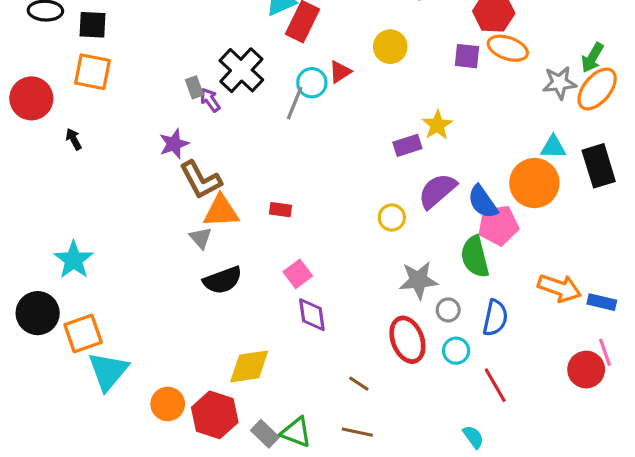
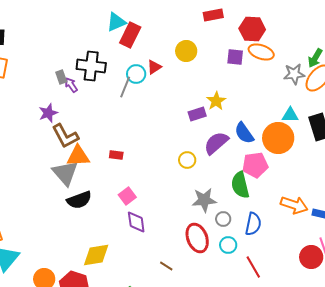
black cross: (241, 70) -> (91, 66), turned -36
blue semicircle: (483, 202) -> (244, 133), moved
gray triangle: (201, 238) -> (65, 173), size x1.8

